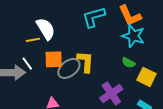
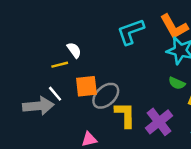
white semicircle: (46, 29) -> (74, 50), size x0.6
yellow L-shape: (85, 62) -> (125, 115), moved

